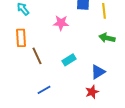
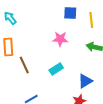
pink star: (61, 23) -> (60, 39), moved

